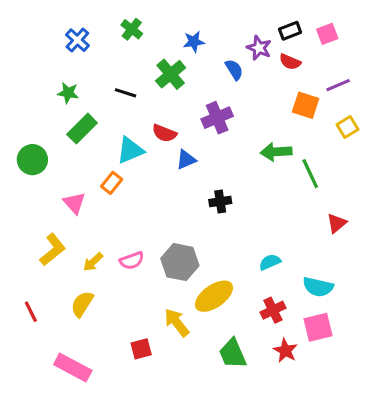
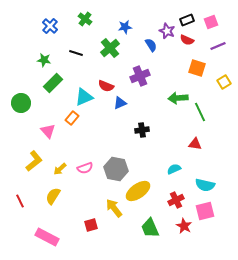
purple line: (338, 85) -> (218, 46), moved
black line: (126, 93) -> (76, 53), moved
red triangle: (337, 223) -> (195, 144), moved, turned 48

